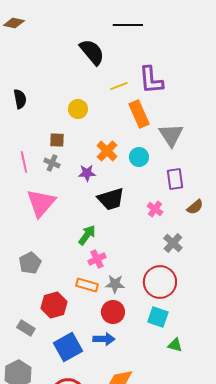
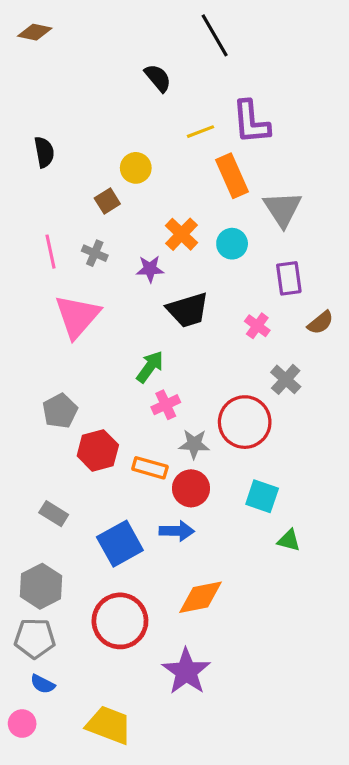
black line: (128, 25) -> (215, 35), turned 60
black semicircle: (92, 52) -> (158, 78), size x0.7
brown square: (57, 140) -> (107, 201), moved, turned -35
red circle: (160, 282) -> (245, 422), moved
orange rectangle: (87, 285) -> (150, 468), moved
red hexagon: (54, 305) -> (98, 450), moved

